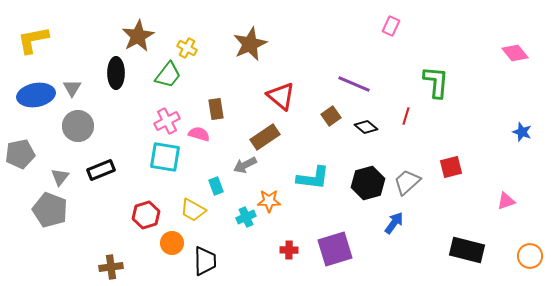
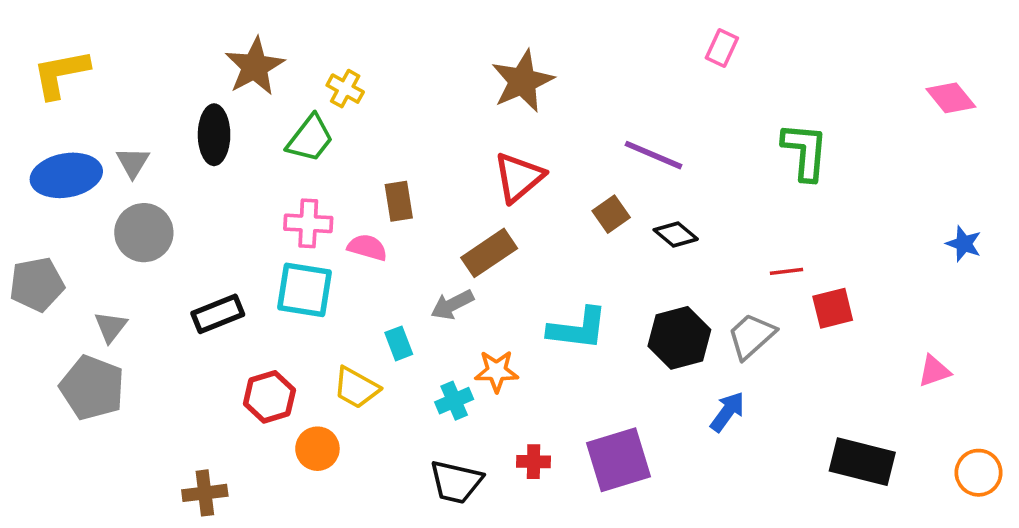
brown star: (250, 44) -> (522, 81), moved
red triangle: (281, 96) -> (519, 177), turned 40
red line: (406, 116) -> (786, 271), moved, turned 66
pink cross: (167, 121) -> (308, 223), turned 30
black rectangle: (101, 170) -> (218, 314), moved
black trapezoid: (205, 261) -> (456, 482), moved, turned 104

